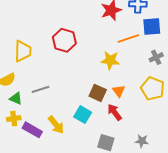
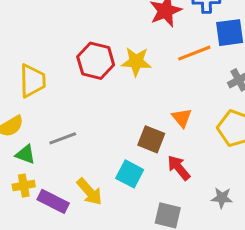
yellow star: (110, 60) -> (136, 62), moved
orange triangle: (119, 91) -> (182, 118), moved
gray star: (142, 141) -> (222, 198), moved

